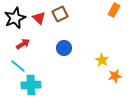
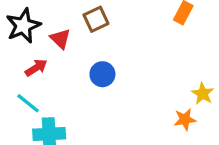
red triangle: (39, 18) -> (60, 39), moved
yellow star: (102, 60) -> (203, 94), moved

